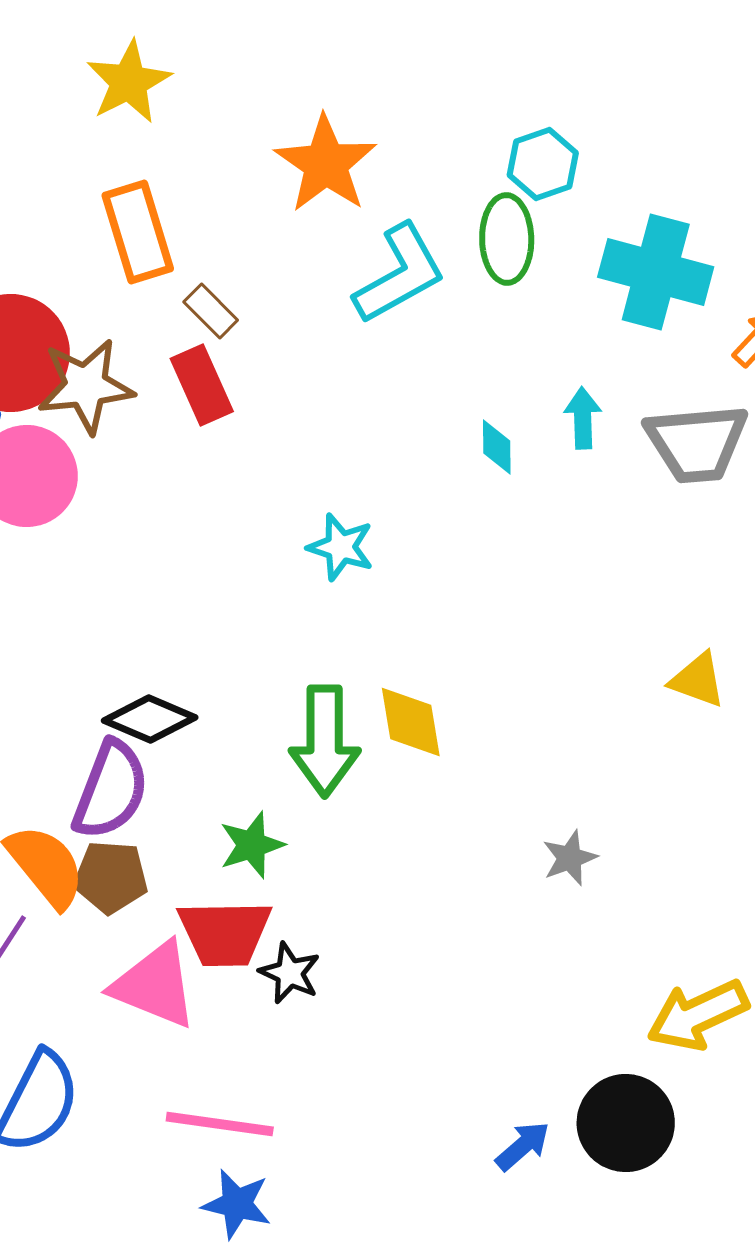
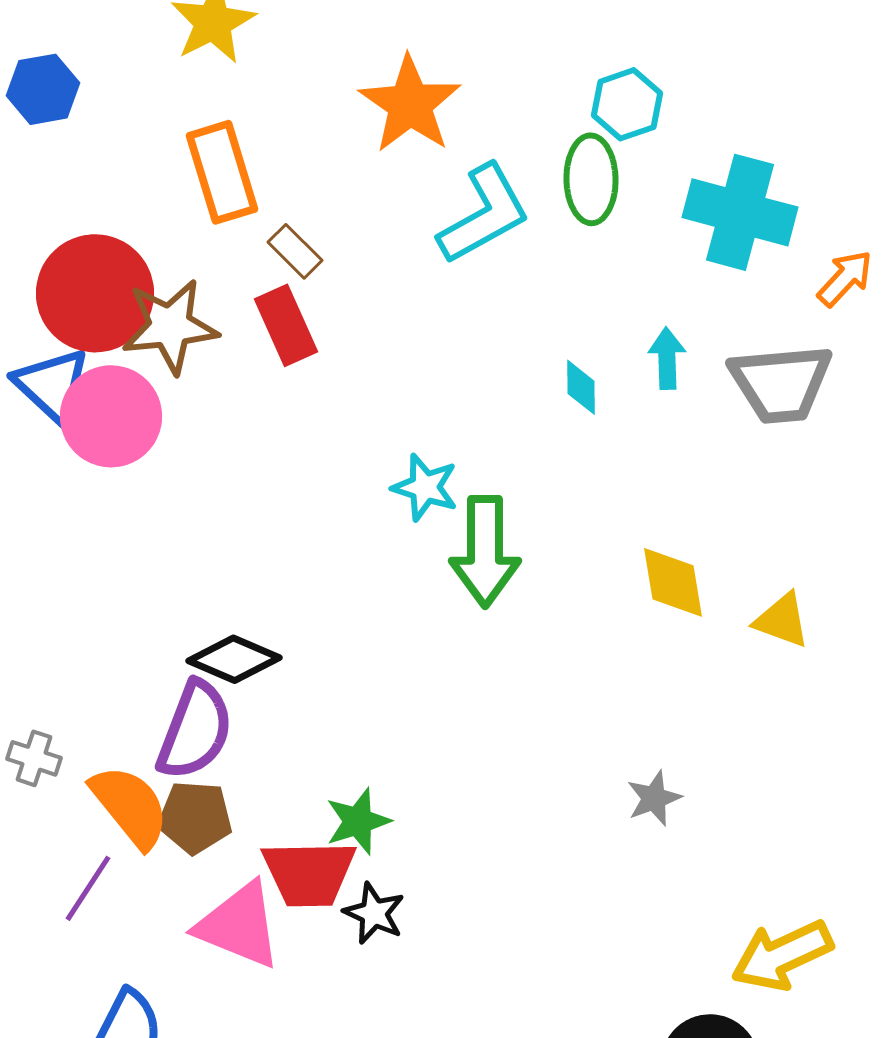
yellow diamond: (411, 722) -> (673, 582), moved
green arrow: (325, 741) -> (485, 551), moved
green star: (252, 845) -> (358, 821), moved

